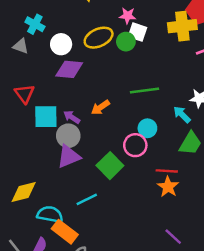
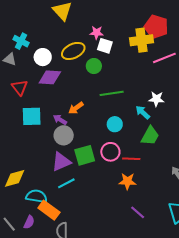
green circle: (126, 42) -> (94, 66), moved
red triangle: (24, 94) -> (20, 87), moved
purple arrow: (72, 117) -> (60, 120), moved
gray circle: (68, 136) -> (64, 135), moved
pink circle: (135, 145) -> (110, 152), moved
purple triangle: (69, 157) -> (61, 162), moved
green square: (110, 166) -> (85, 155), turned 30
orange star: (168, 187) -> (127, 181), moved, turned -30

